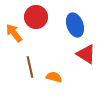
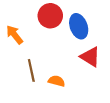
red circle: (36, 17) -> (50, 16), moved

